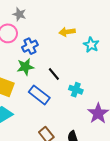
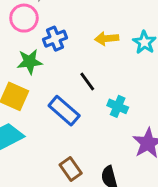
yellow arrow: (67, 32) -> (107, 39), moved
green star: (25, 67) -> (30, 62), moved

